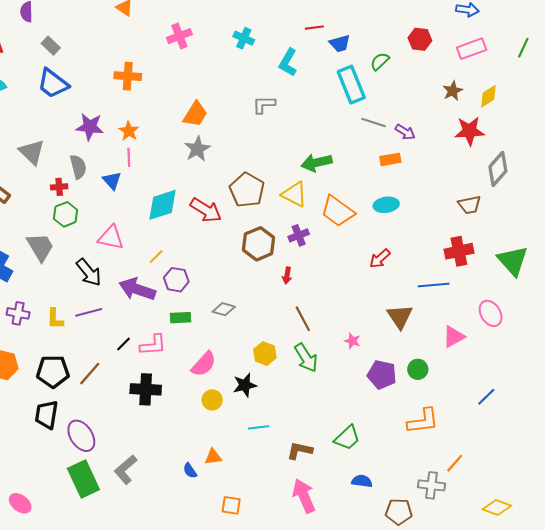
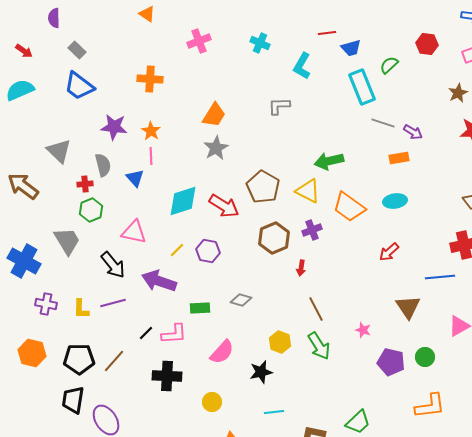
purple hexagon: (176, 280) -> (208, 251), moved
yellow circle: (212, 400) -> (212, 402), moved

